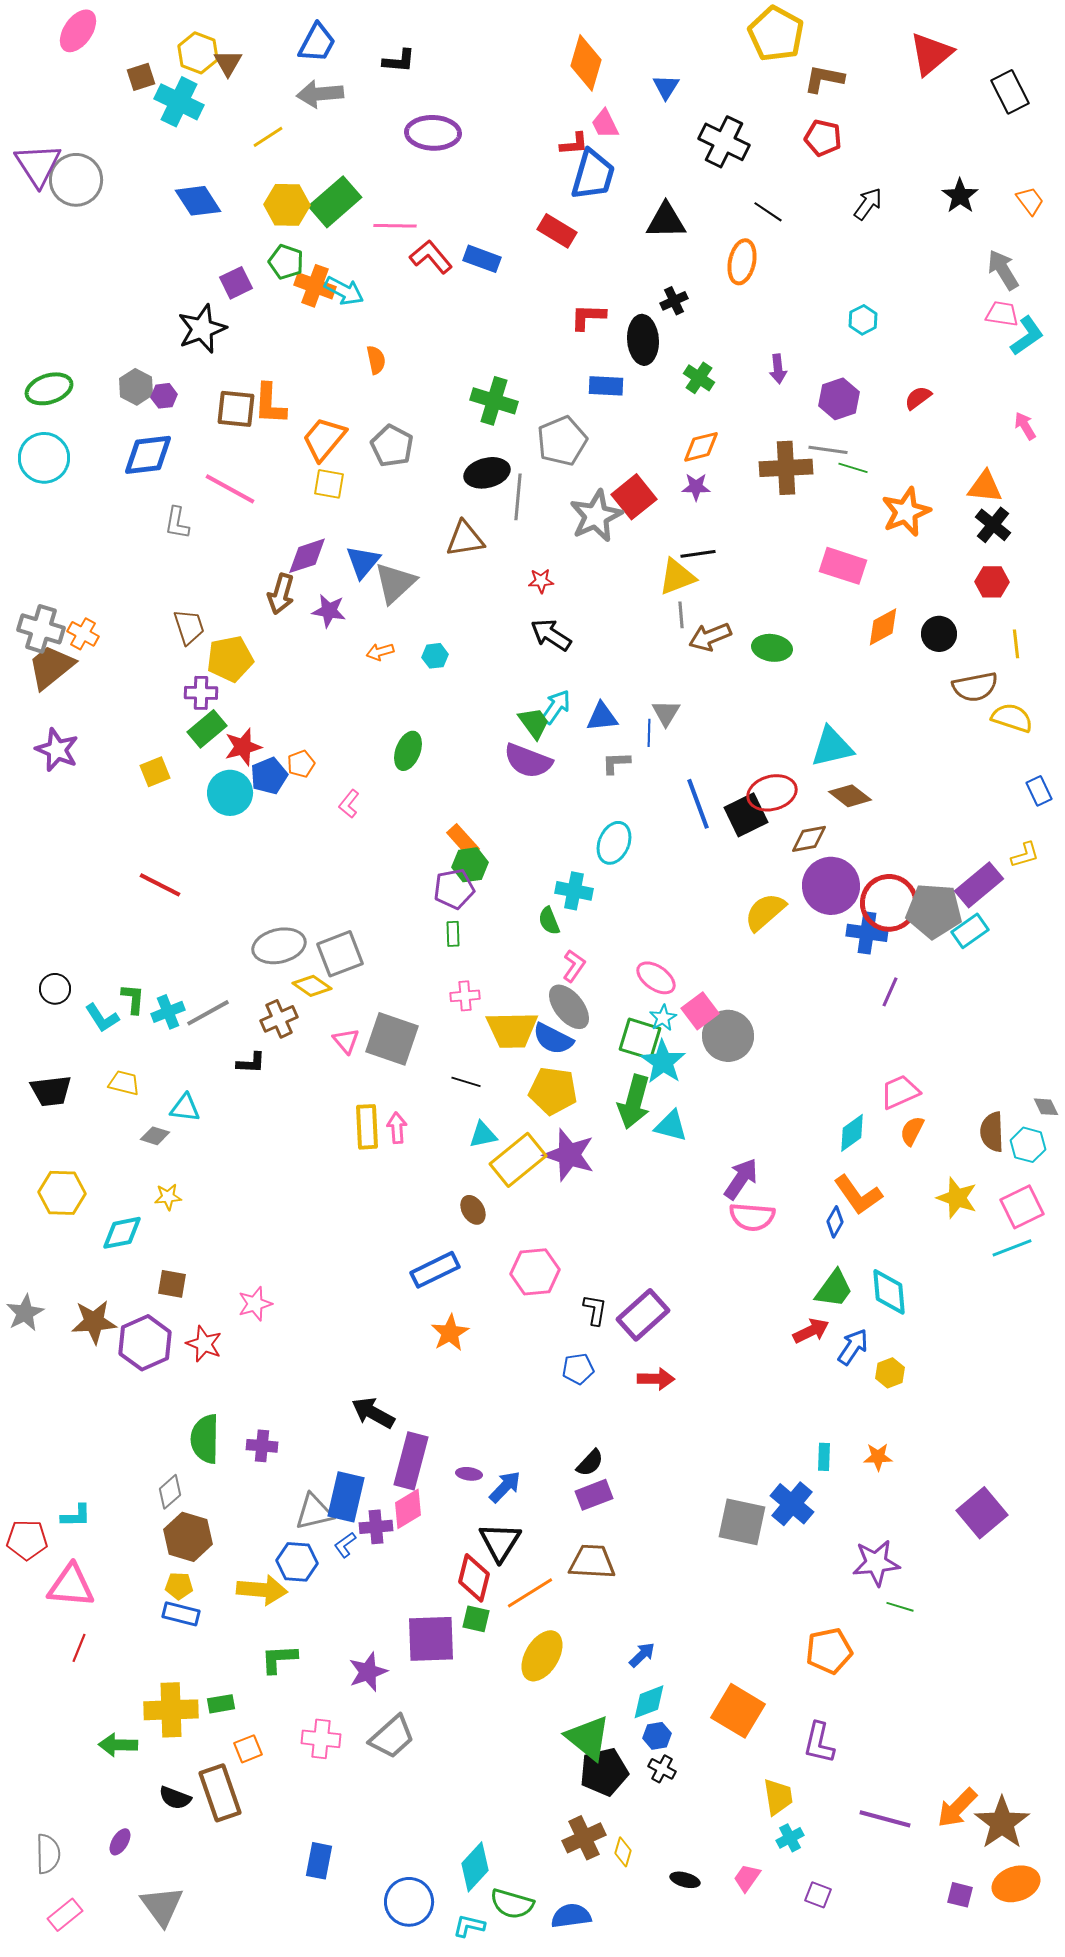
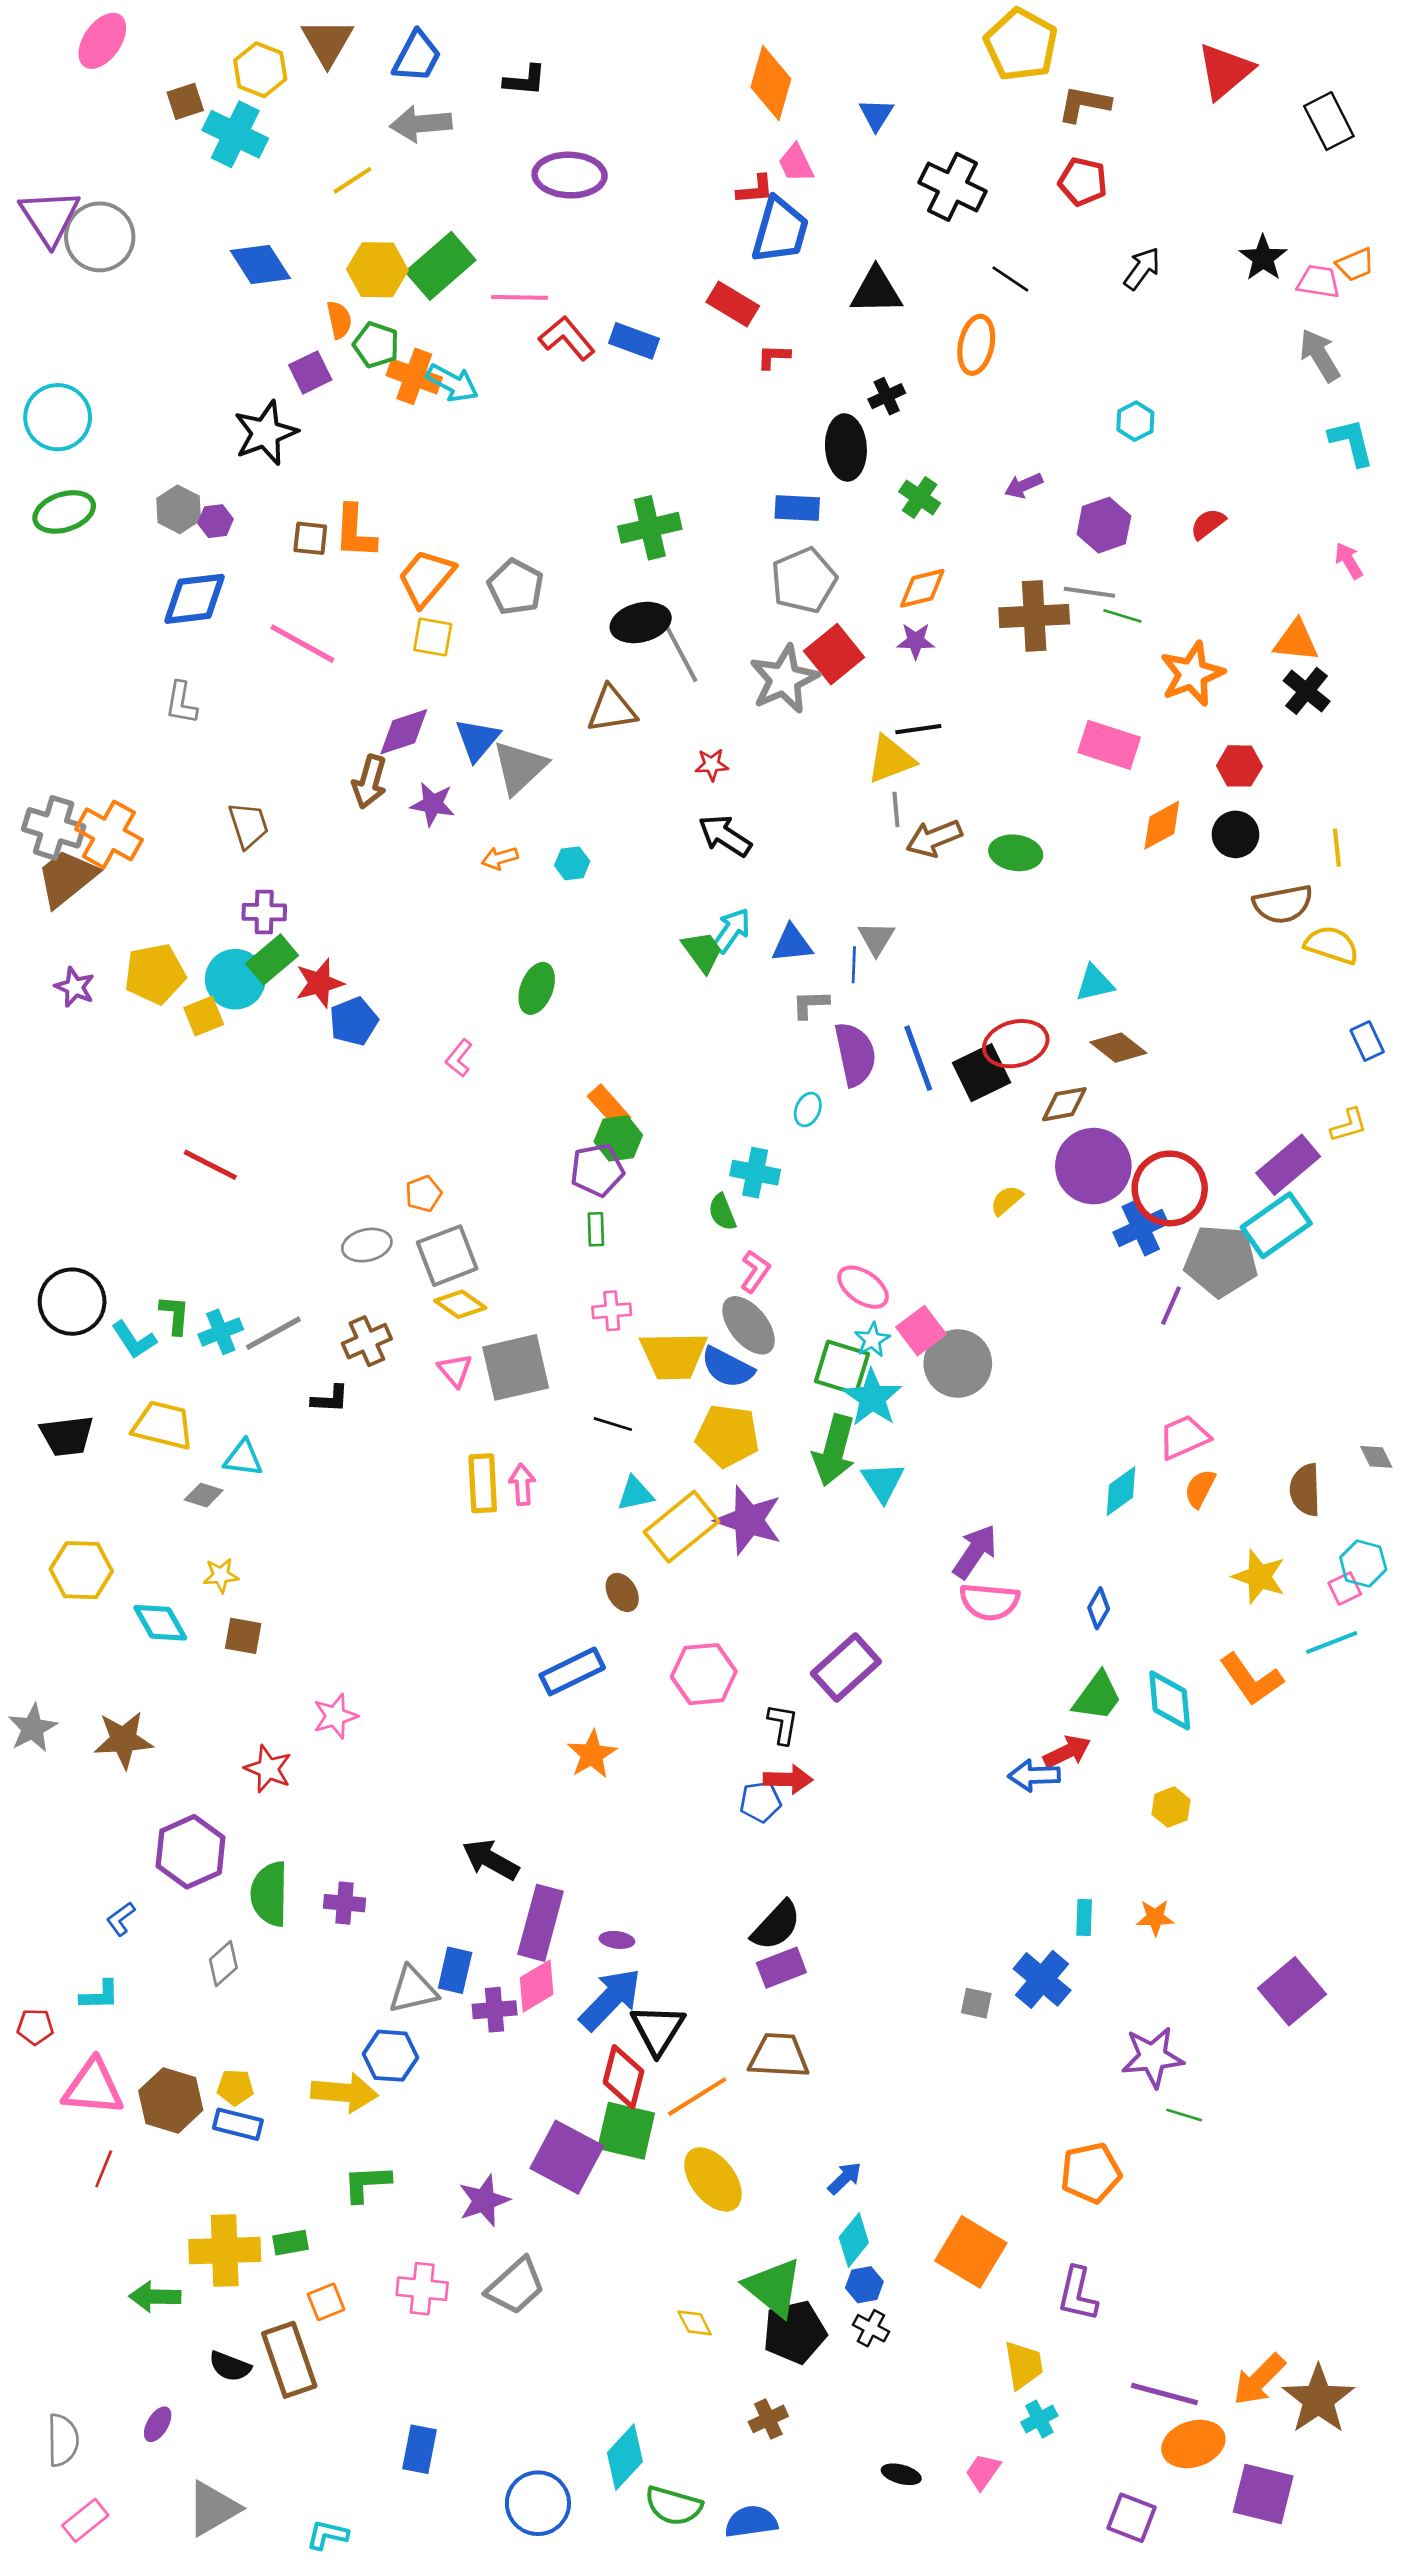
brown triangle: (228, 63) -> (327, 42), moved, size x1.4
orange trapezoid: (1030, 201) -> (1355, 265), turned 104
pink trapezoid: (1002, 314) -> (1318, 282), moved
red L-shape: (588, 317) -> (774, 357), moved, size x0.7
cyan L-shape: (1027, 336) -> (1351, 442), turned -69
orange semicircle: (376, 360) -> (339, 320), moved
purple arrow: (778, 369) -> (1024, 486), turned 72
green cross: (494, 401) -> (650, 528), turned -30
brown square: (236, 409) -> (310, 538), size x0.7
gray pentagon: (562, 441) -> (804, 580), moved
cyan circle: (44, 458) -> (58, 417), moved
gray line: (518, 497) -> (681, 654), turned -33
gray L-shape: (177, 523) -> (181, 703), moved
red hexagon: (992, 582) -> (1239, 766), moved
orange cross: (83, 634) -> (109, 834), size x1.6
yellow pentagon: (230, 659) -> (155, 974), moved
cyan triangle: (832, 747) -> (1095, 983), size x0.7
purple star: (57, 750) -> (75, 987), size x0.7
purple semicircle: (528, 761) -> (855, 1054), moved, turned -123
orange pentagon: (301, 764) -> (423, 1194), moved
cyan circle: (230, 793) -> (235, 979), moved
cyan ellipse: (614, 843) -> (808, 1109), size x0.6
gray pentagon: (934, 911) -> (1221, 1261), moved
yellow semicircle: (765, 912) -> (1006, 1200), size x0.6
cyan rectangle: (970, 931) -> (1276, 1225), size x1.4
blue cross: (867, 933) -> (1141, 1228), turned -33
gray ellipse: (279, 946) -> (367, 1245), size x0.7
yellow diamond: (312, 986) -> (460, 1304), moved
black circle: (55, 989) -> (72, 1302), size x1.6
gray square: (392, 1039) -> (516, 1367), turned -32
yellow trapezoid: (124, 1083) -> (163, 1425), size x1.5
cyan triangle: (671, 1126) -> (883, 1482), turned 42
cyan hexagon: (1028, 1145) -> (1363, 1564), moved
orange L-shape: (858, 1195) -> (1251, 1679), moved
pink square: (1022, 1207) -> (1345, 1589), size x0.6
cyan diamond: (122, 1233) -> (160, 1623), turned 72
brown square: (172, 1284) -> (243, 1636), moved
purple rectangle: (643, 1315) -> (846, 1667), moved
purple hexagon: (145, 1343) -> (191, 1852), moved
blue arrow: (853, 1347) -> (1034, 1775), moved, turned -126
red arrow: (656, 1379) -> (788, 1779), moved
black semicircle: (590, 1463) -> (776, 1925), size x1.4
blue arrow: (505, 1487) -> (610, 1999), moved, size x1.5
blue rectangle: (346, 1497) -> (455, 1970), size x0.7
gray square: (742, 1522) -> (976, 2003), size x0.5
brown hexagon: (188, 1537) -> (171, 2100), moved
red pentagon: (27, 1540) -> (35, 2027), size x0.7
blue L-shape: (345, 1545) -> (121, 1919), moved
green square: (476, 1619) -> (626, 2131), size x1.6
purple square: (431, 1639) -> (567, 2157), turned 30
yellow ellipse: (542, 1656) -> (713, 2179), turned -69
cyan diamond: (649, 1702) -> (854, 2240), turned -30
brown cross: (584, 1838) -> (768, 2419), size x0.7
yellow diamond: (623, 1852) -> (695, 2323), moved, turned -44
orange ellipse: (1016, 1884) -> (1193, 2444), moved
purple square: (818, 1895) -> (1132, 2518), moved, size x1.4
purple square: (960, 1895) -> (1263, 2494), size x1.8
gray triangle: (162, 1906) -> (213, 2508), turned 36
cyan L-shape: (469, 1926) -> (327, 2535), moved

